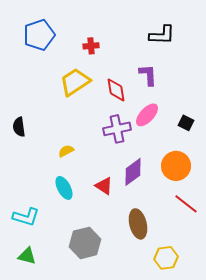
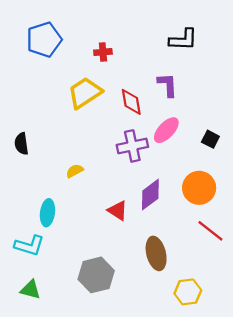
cyan ellipse: (64, 188) -> (47, 213), moved, turned 35

